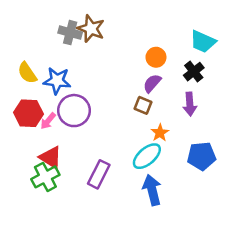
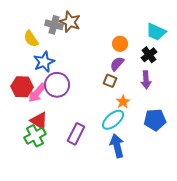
yellow semicircle: (27, 73) -> (31, 39), moved
blue star: (57, 81) -> (44, 62), turned -30
pink arrow: (48, 121) -> (37, 93), size x1.5

